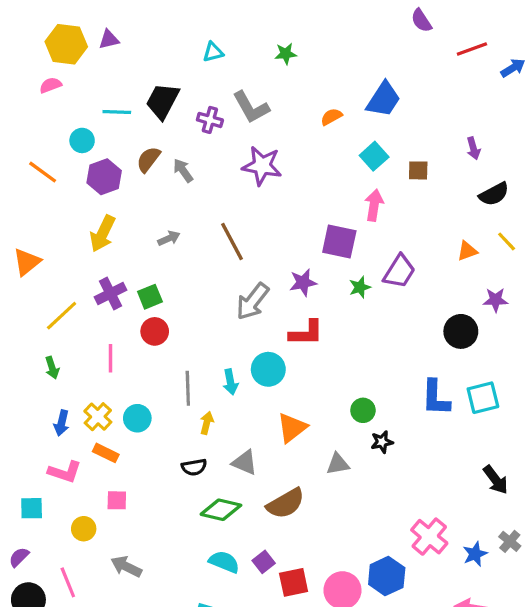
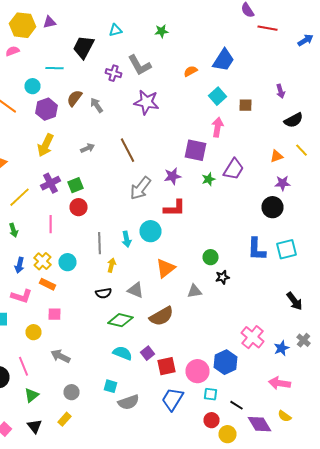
red line: (472, 49) -> (268, 28), moved, turned 30
black trapezoid: (163, 101) -> (84, 47), moved
purple star: (496, 300) -> (282, 183), moved

